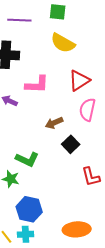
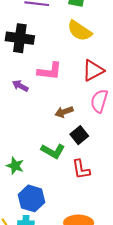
green L-shape: (27, 159) -> (53, 151), moved
red L-shape: (91, 177) -> (81, 169), moved

